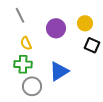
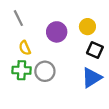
blue triangle: (59, 71) -> (92, 78), moved
gray circle: (32, 86) -> (45, 71), moved

